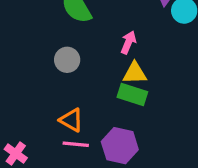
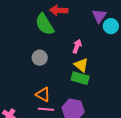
yellow triangle: (135, 73) -> (81, 65), turned 42

